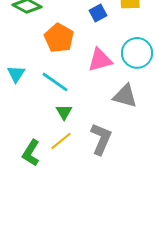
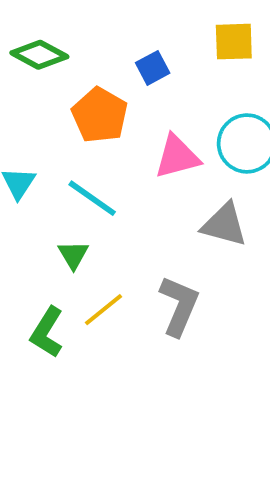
blue square: (98, 13) -> (153, 68), moved
green triangle: (64, 112) -> (73, 255), moved

